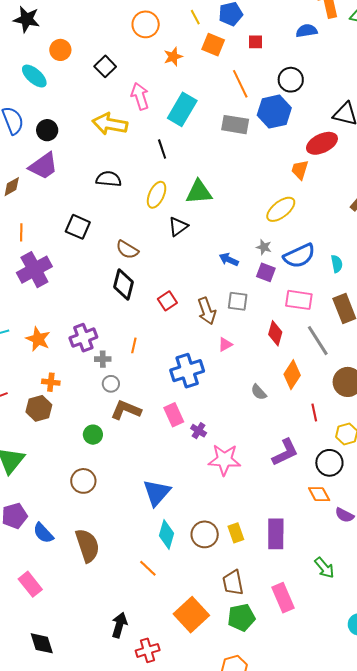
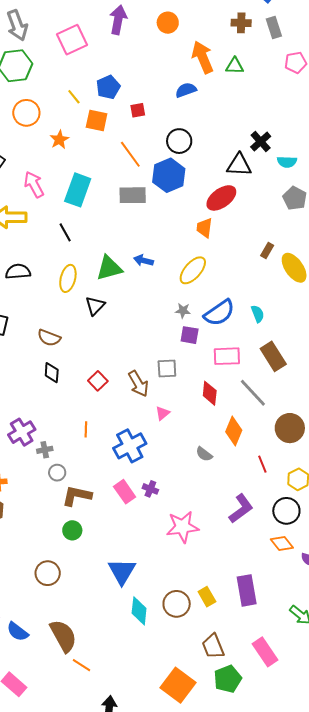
blue arrow: (229, 259) -> (143, 260), moved
black diamond: (124, 284) -> (52, 373), size x0.7
orange line: (134, 345) -> (86, 429), moved
purple cross: (199, 431) -> (150, 489), moved
green circle: (93, 435) -> (72, 530), moved
orange line: (148, 568) -> (81, 665), moved

